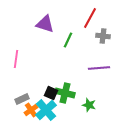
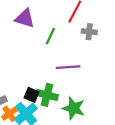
purple line: (99, 68) -> (68, 67), moved
green star: (89, 105) -> (74, 108), size x1.5

